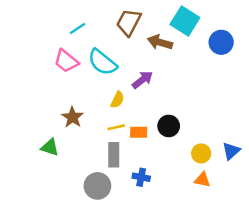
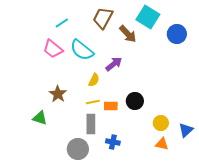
brown arrow: (160, 42) -> (128, 34), turned -150
blue triangle: (231, 151) -> (186, 130), moved

